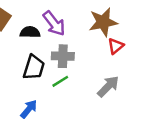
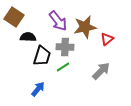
brown star: (103, 22) -> (85, 27), moved
black semicircle: (30, 32) -> (28, 37), moved

